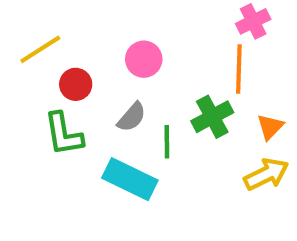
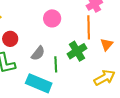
pink circle: (144, 59) -> (52, 18), moved
orange triangle: (270, 127) -> (107, 44), moved

